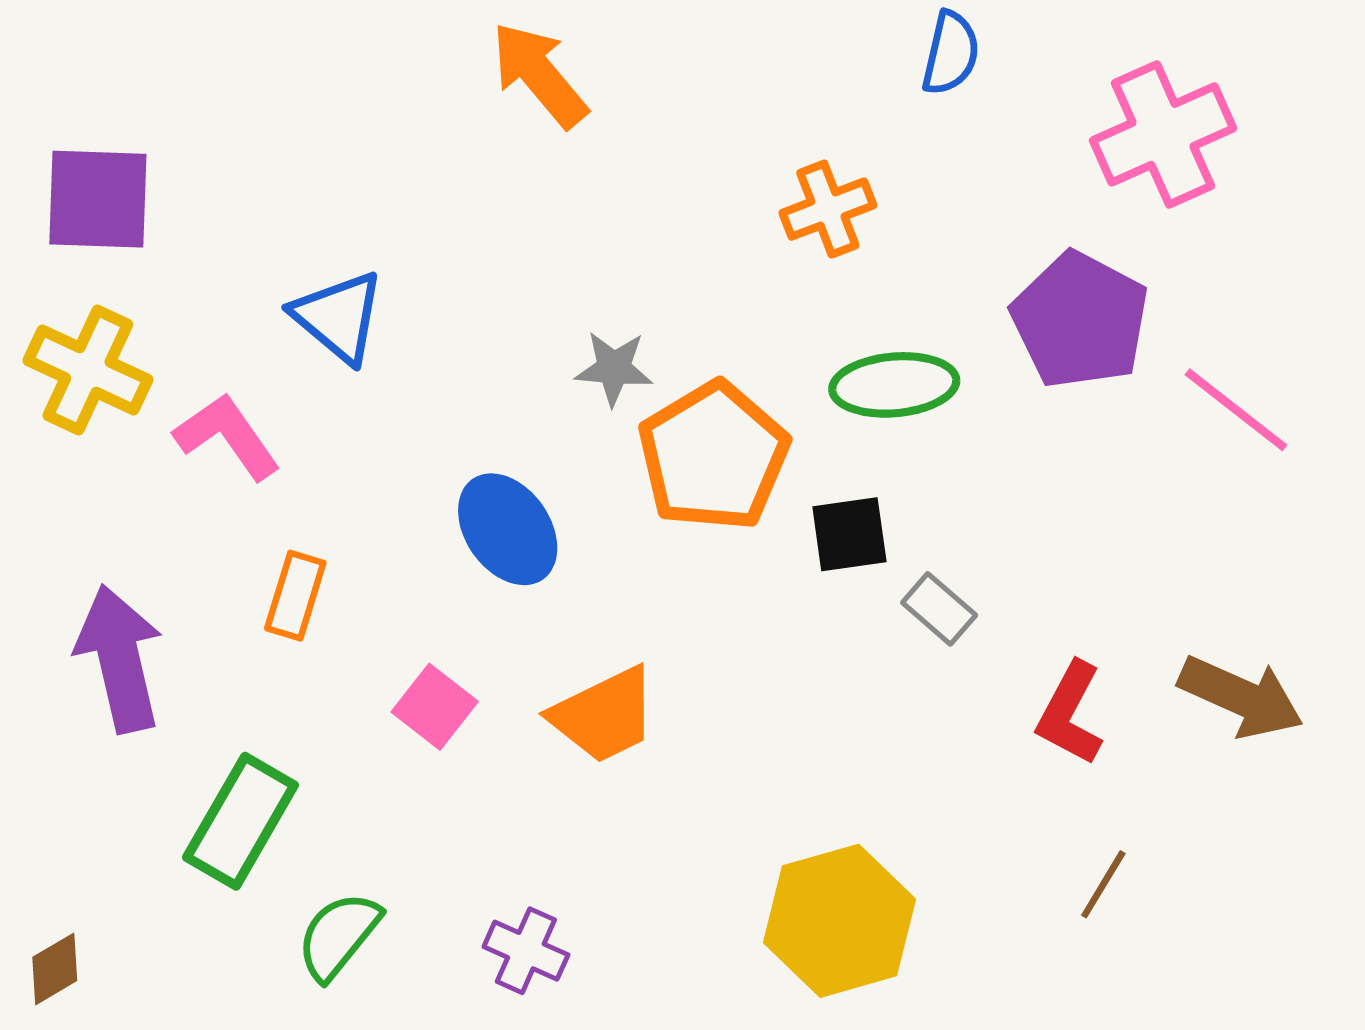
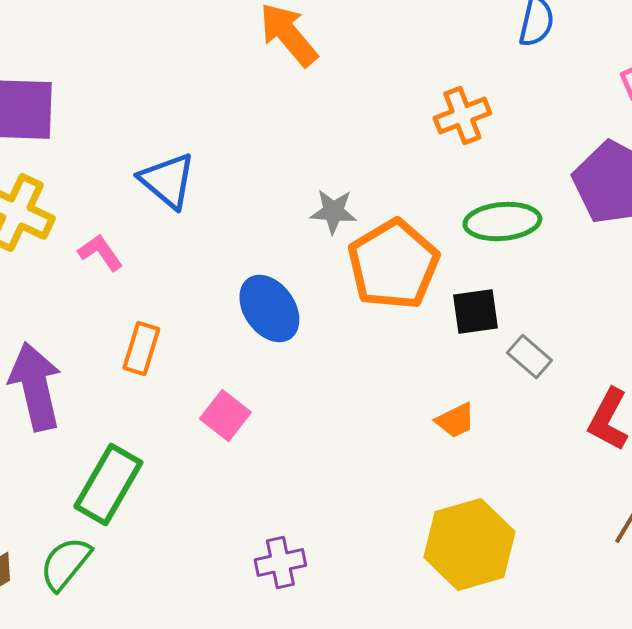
pink L-shape: (227, 436) -> (100, 253), size x0.7
orange trapezoid: (604, 715) -> (455, 421), moved, size x0.6
green semicircle: (338, 936) -> (65, 564), moved
purple cross: (526, 951) -> (280, 563), turned -36

